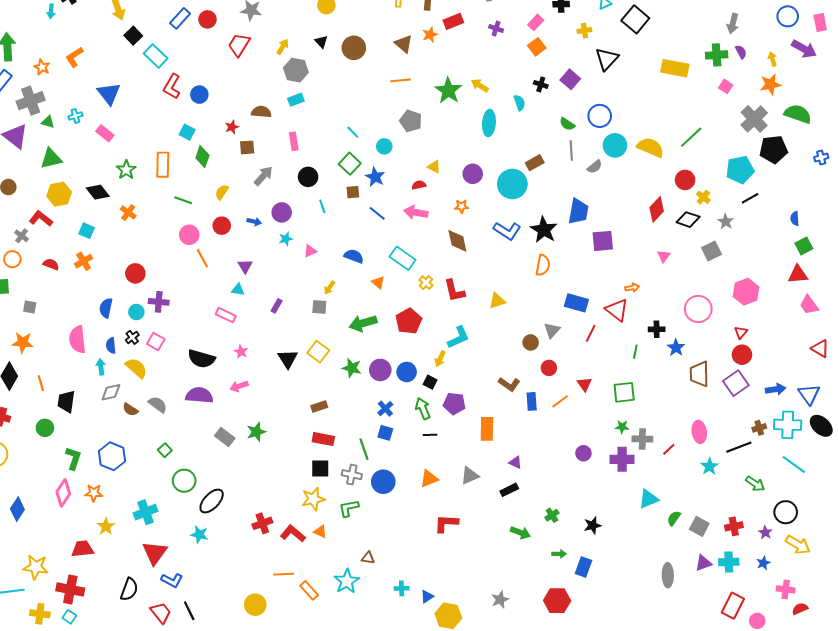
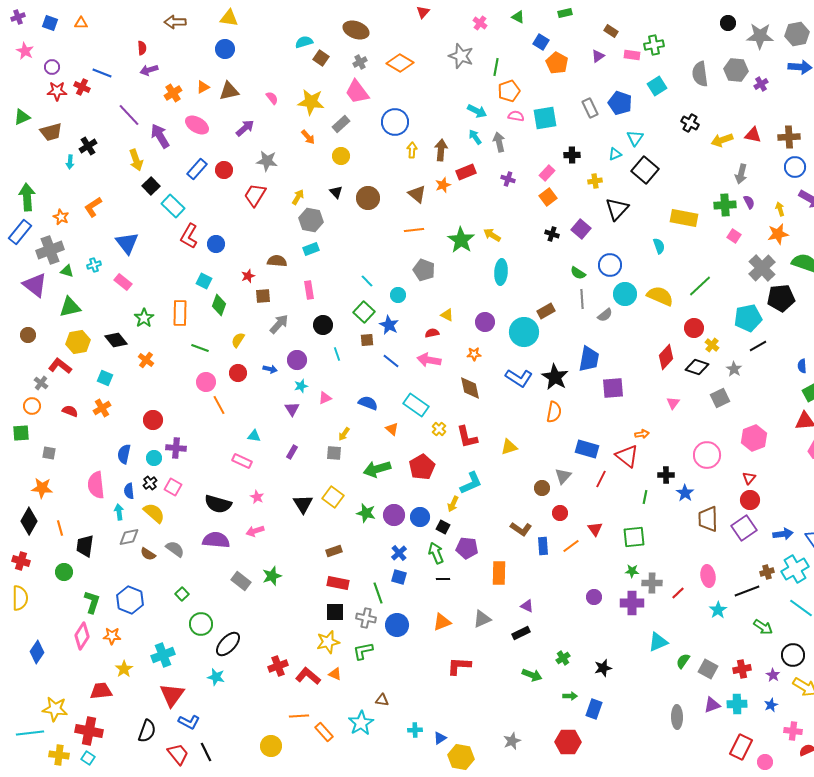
cyan semicircle: (519, 103) -> (659, 246), moved
purple triangle: (245, 266) -> (292, 409), moved
cyan cross: (788, 425) -> (795, 569), turned -32

